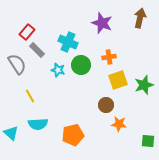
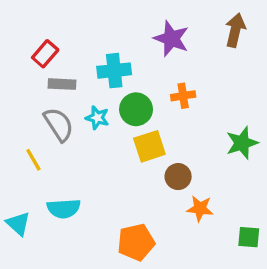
cyan cross: (68, 42) -> (114, 71), turned -30
gray rectangle: (37, 50) -> (62, 84), turned -42
gray semicircle: (17, 64) -> (59, 124), moved
yellow square: (118, 80) -> (149, 146), moved
yellow line: (30, 96) -> (33, 160), moved
orange pentagon: (73, 135) -> (136, 242), moved

